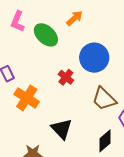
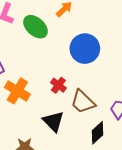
red cross: (66, 77) -> (58, 85), moved
brown trapezoid: (104, 99) -> (83, 102), moved

